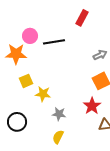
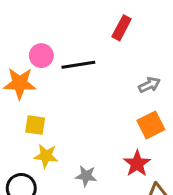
yellow square: (26, 81) -> (35, 125), turned 32
yellow star: (43, 94) -> (46, 156), moved

